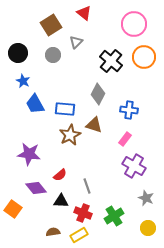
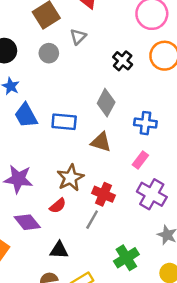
black cross: (111, 61) -> (123, 61), size x0.7
brown star: (70, 135) -> (70, 178), moved
gray line: (87, 186) -> (92, 220), turned 49
black triangle: (61, 201) -> (59, 250), moved
red cross: (83, 213) -> (104, 194), moved

